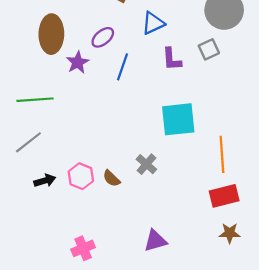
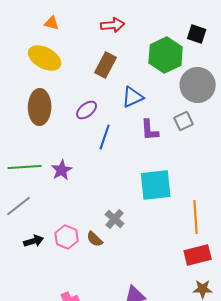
purple star: (78, 62) -> (62, 170), moved
gray cross: (146, 164) -> (115, 219), moved

